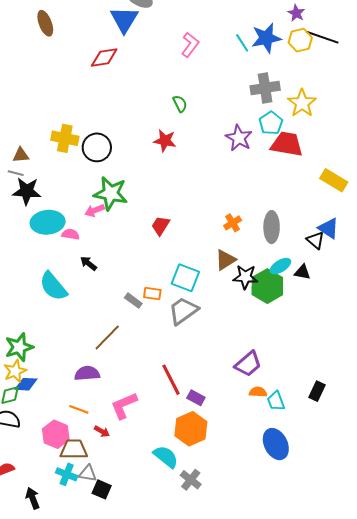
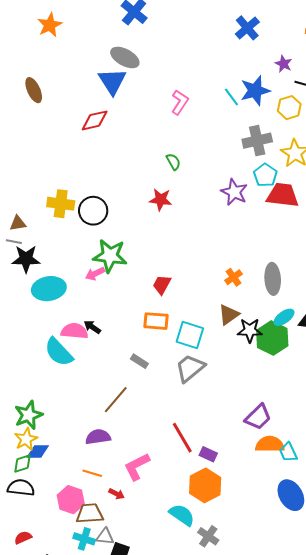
yellow hexagon: (300, 40) -> (289, 108), moved
pink semicircle: (71, 234) -> (74, 331), moved, size x1.5
orange rectangle: (152, 294) -> (156, 321), moved, size x1.4
orange semicircle: (258, 392) -> (270, 444), size x1.6

